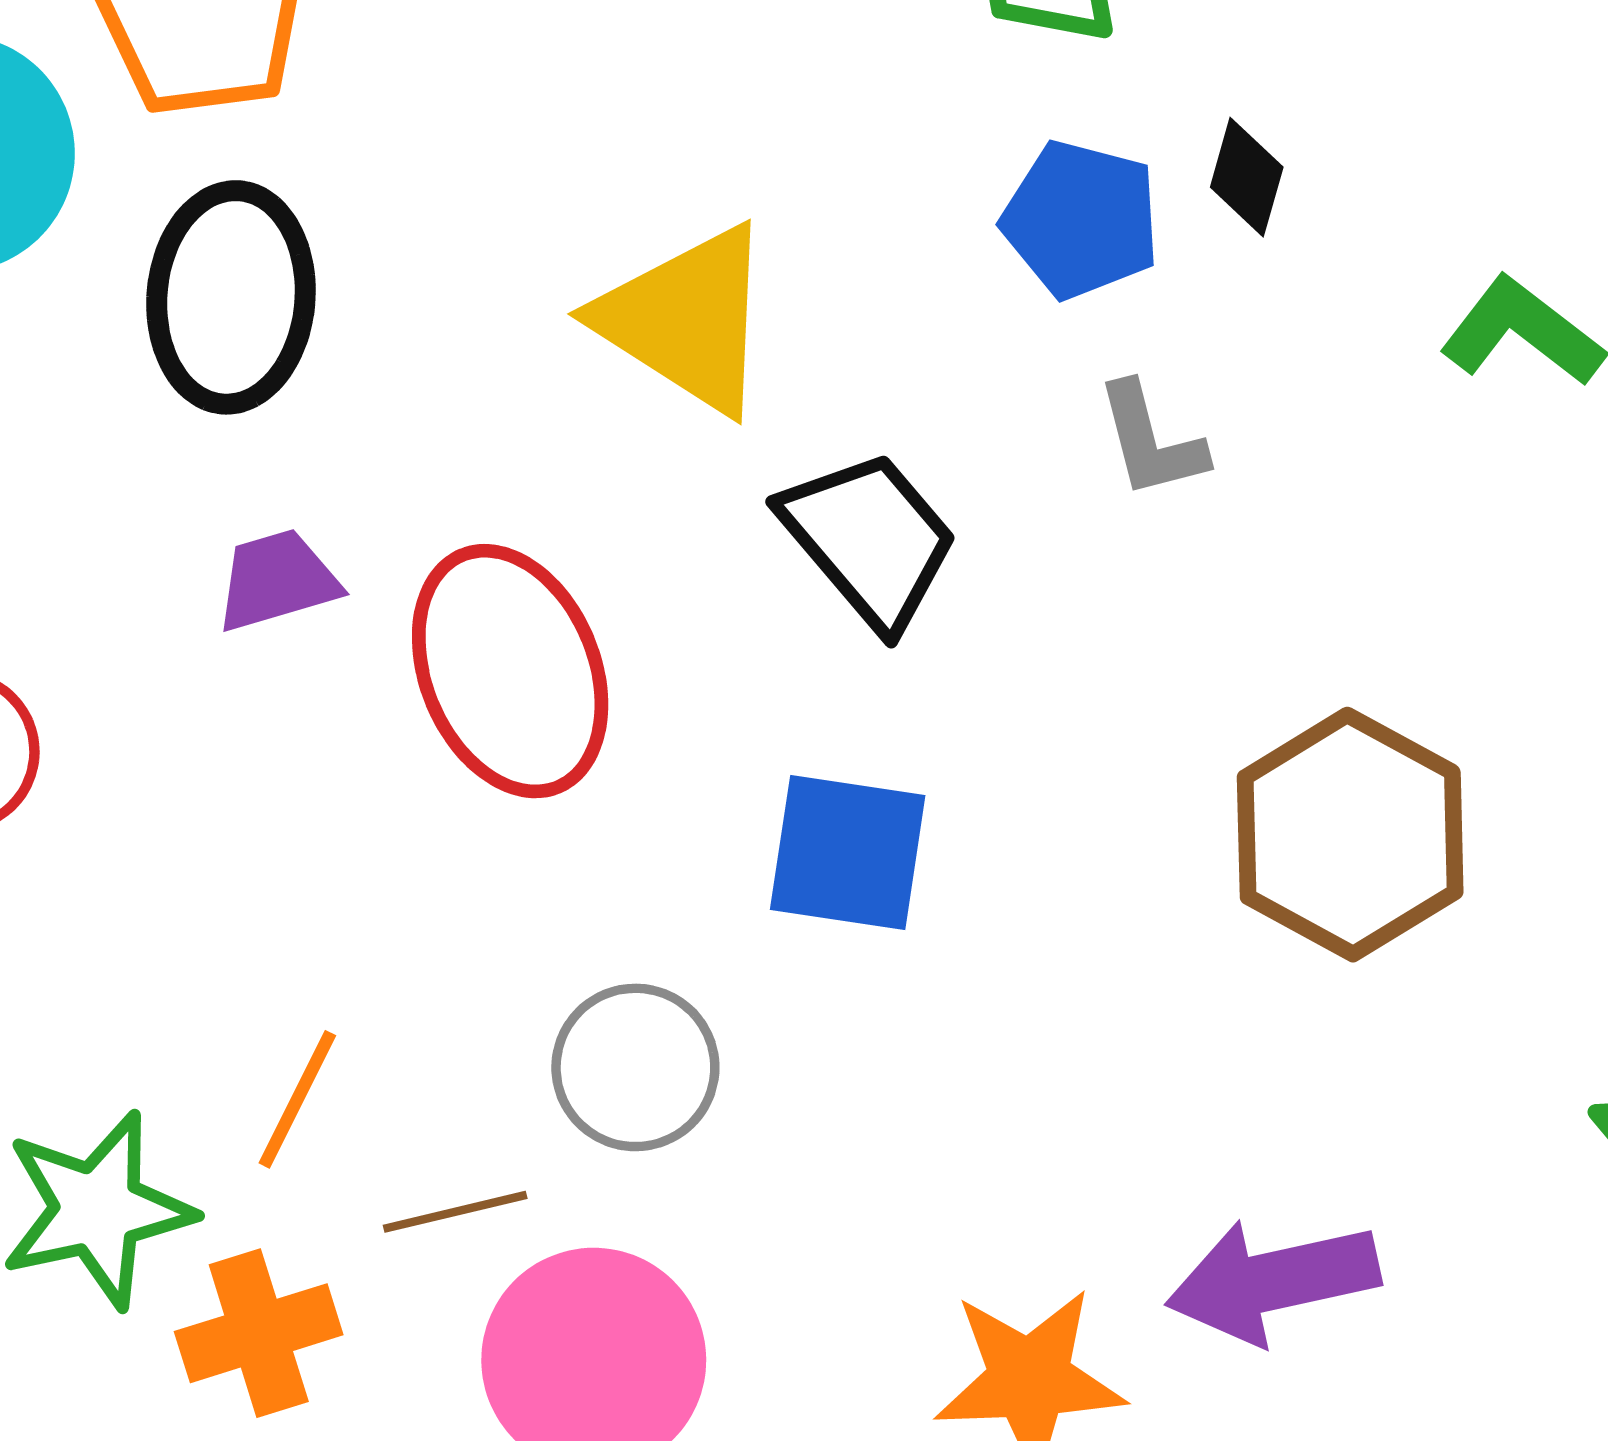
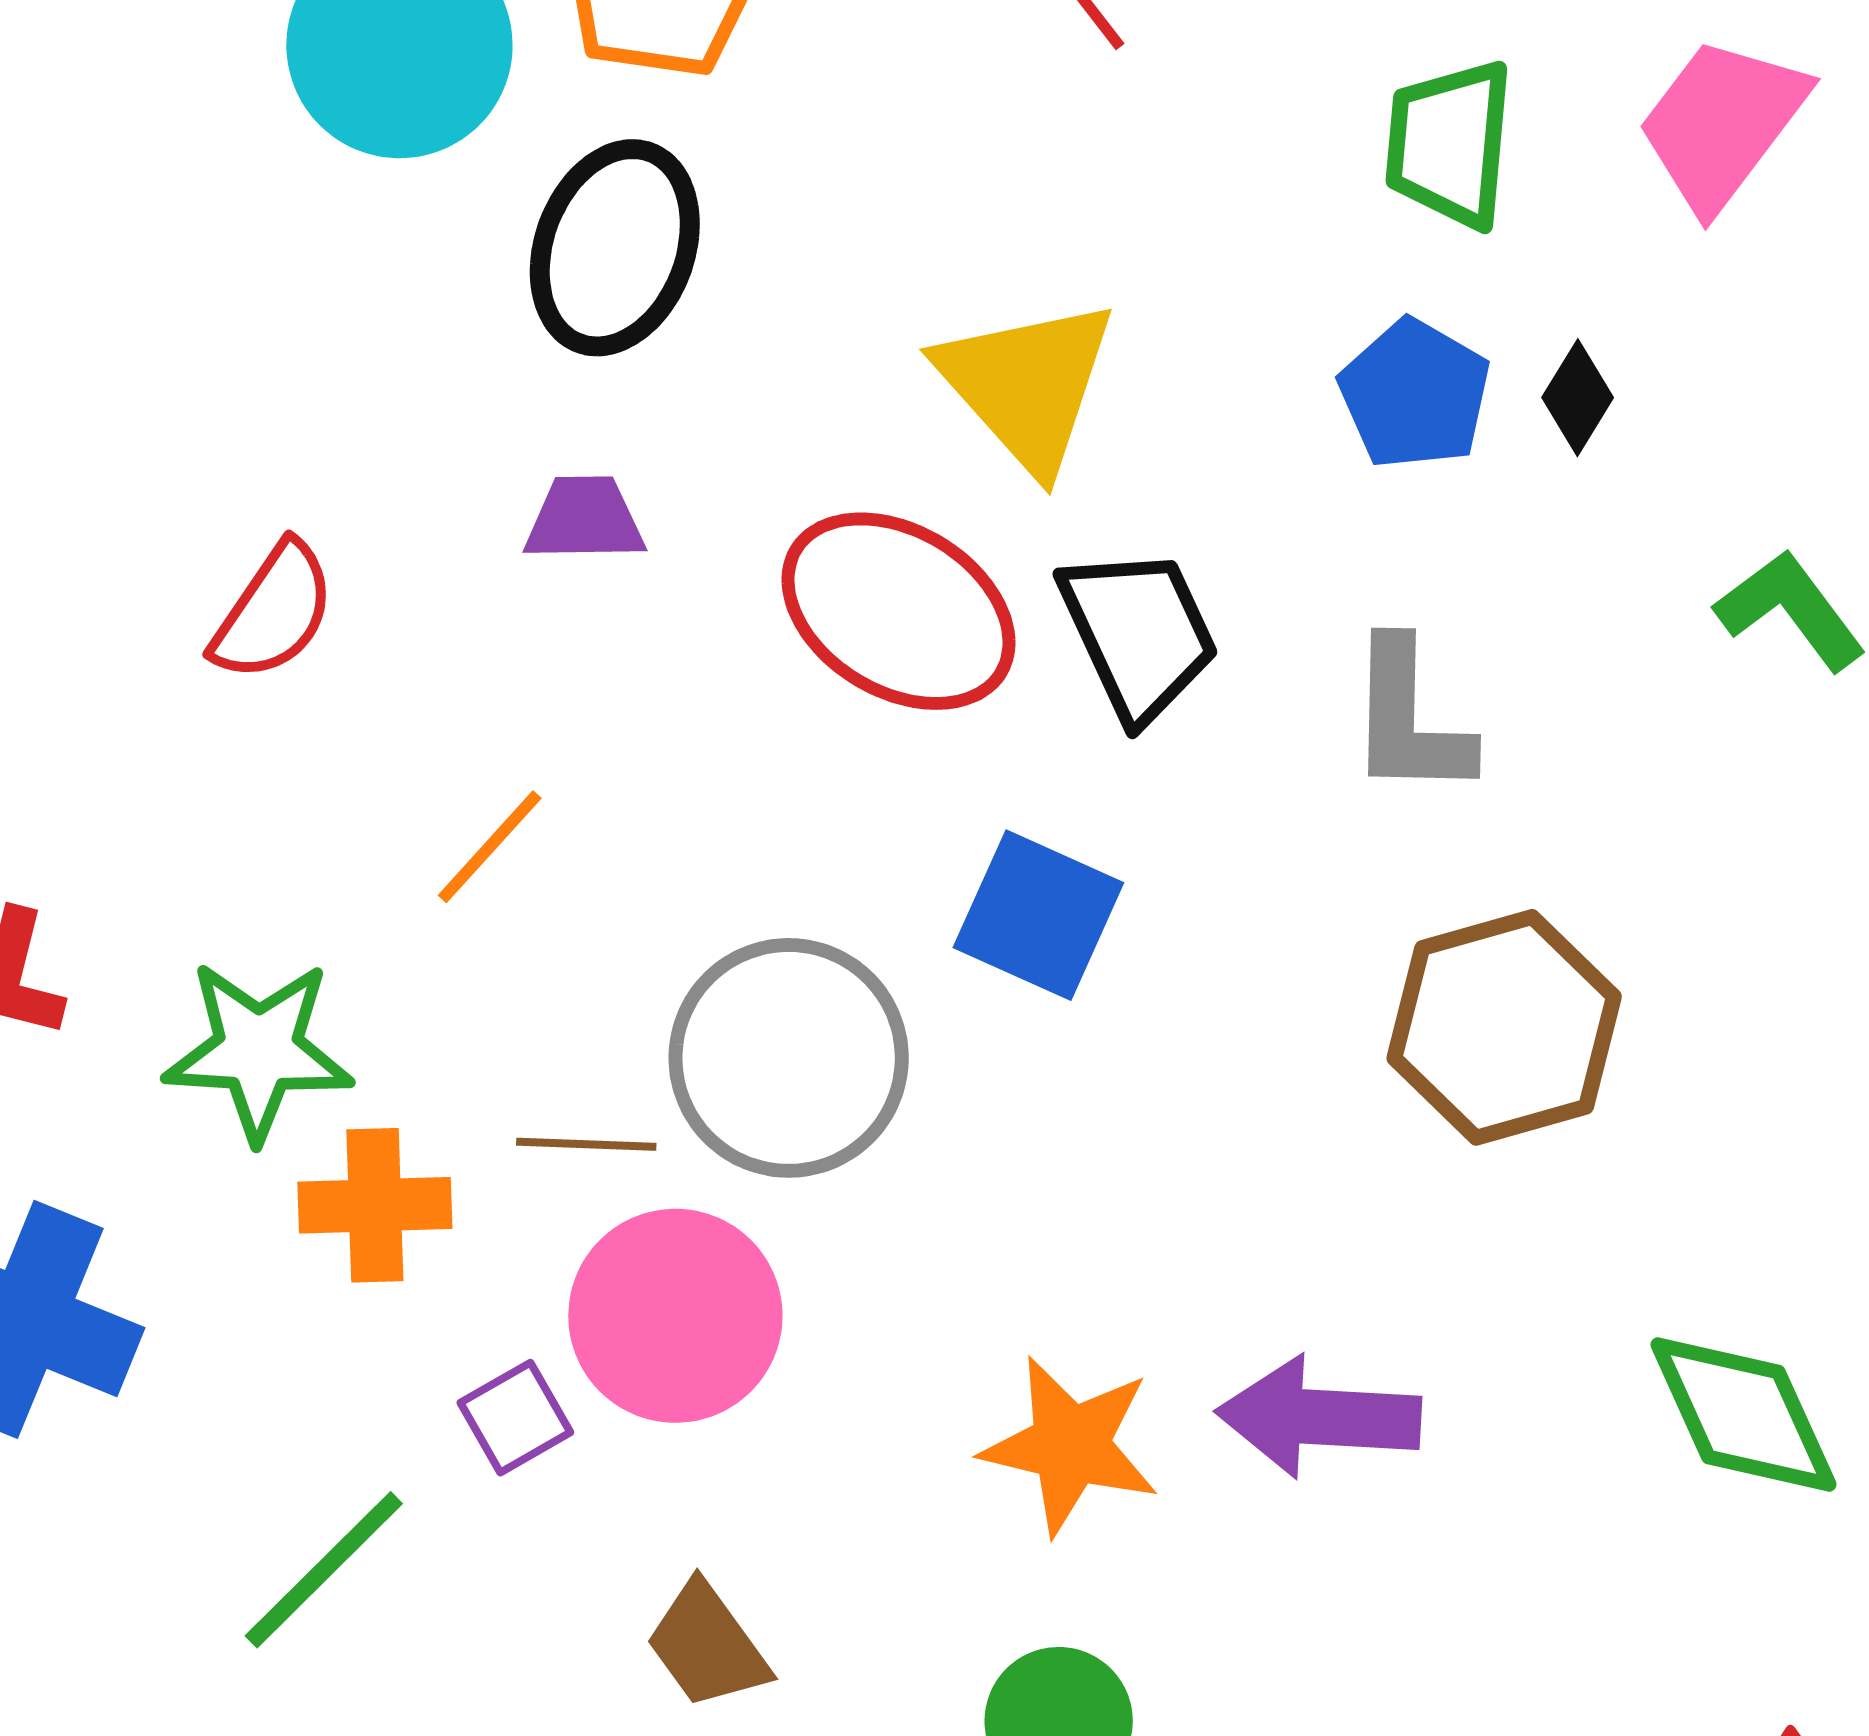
gray L-shape: (1151, 441) -> (1409, 719), moved, size x1.4
red ellipse: (510, 671) -> (898, 611), moved, turned -52
gray circle: (635, 1067) -> (789, 1058), size x1.5
orange line: (297, 1099) -> (490, 847), moved

